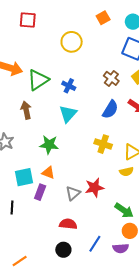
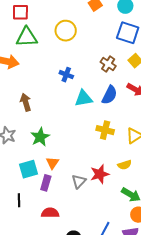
green triangle: (38, 80) -> (27, 37), moved, turned 35
cyan triangle: (68, 114) -> (84, 98), moved, turned 42
green star: (49, 145) -> (40, 137), moved, turned -30
yellow semicircle: (126, 172) -> (125, 165), moved
orange triangle: (48, 173) -> (53, 163), turned 48
red semicircle: (68, 224) -> (50, 213), moved

